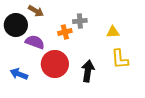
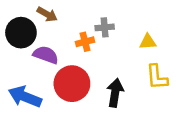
blue arrow: (19, 74) -> (25, 97), size x1.4

